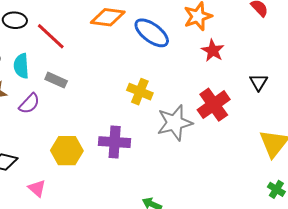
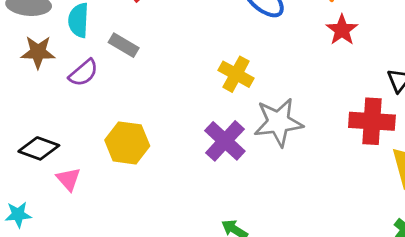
red cross: (214, 105) -> (372, 121), moved, turned 32
purple cross: (115, 142) -> (225, 141), moved, turned 32
pink triangle: (37, 188) -> (68, 179), moved

